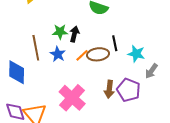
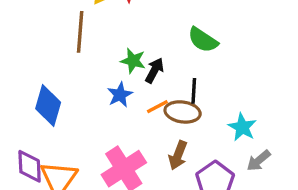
black line: (115, 43) -> (194, 91), moved
brown line: (36, 48) -> (80, 32), moved
brown arrow: (109, 89) -> (178, 155), moved

